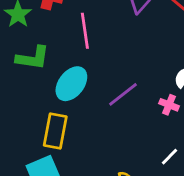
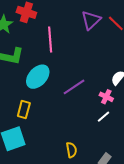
yellow rectangle: (55, 131) -> (24, 110), size x0.7
white line: (170, 157) -> (103, 117), moved

